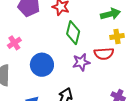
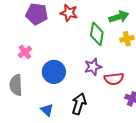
green diamond: (73, 33) -> (97, 34), moved
red semicircle: (104, 54) -> (114, 79), moved

